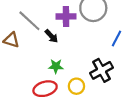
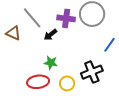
black arrow: (51, 36) -> (50, 35), turned 88

